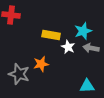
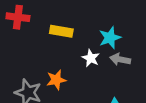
yellow rectangle: (51, 35) -> (61, 31), moved

